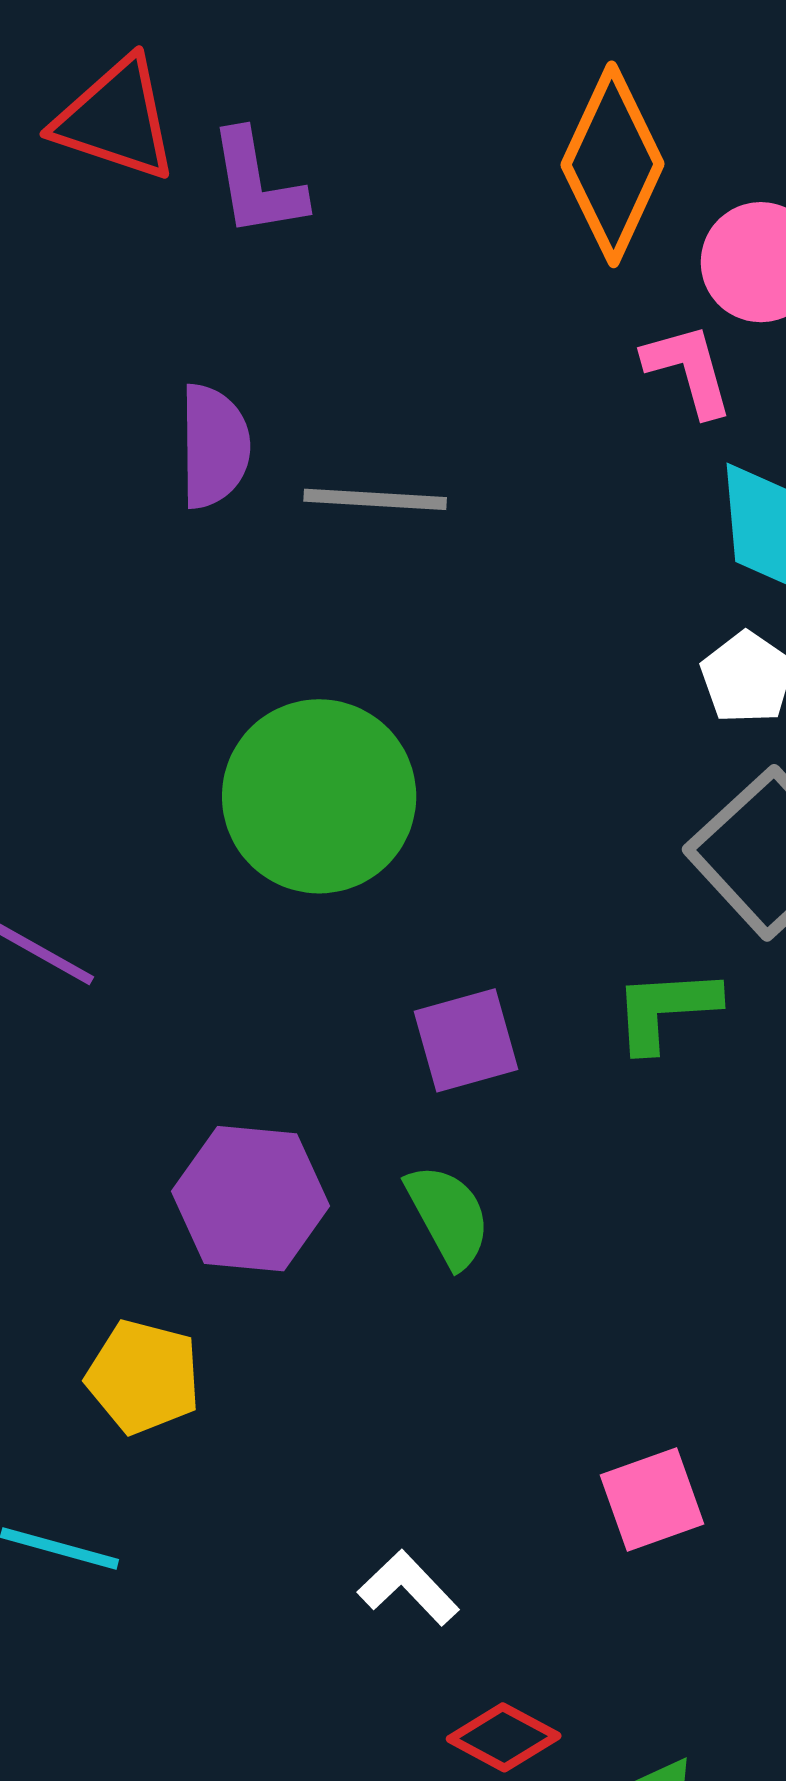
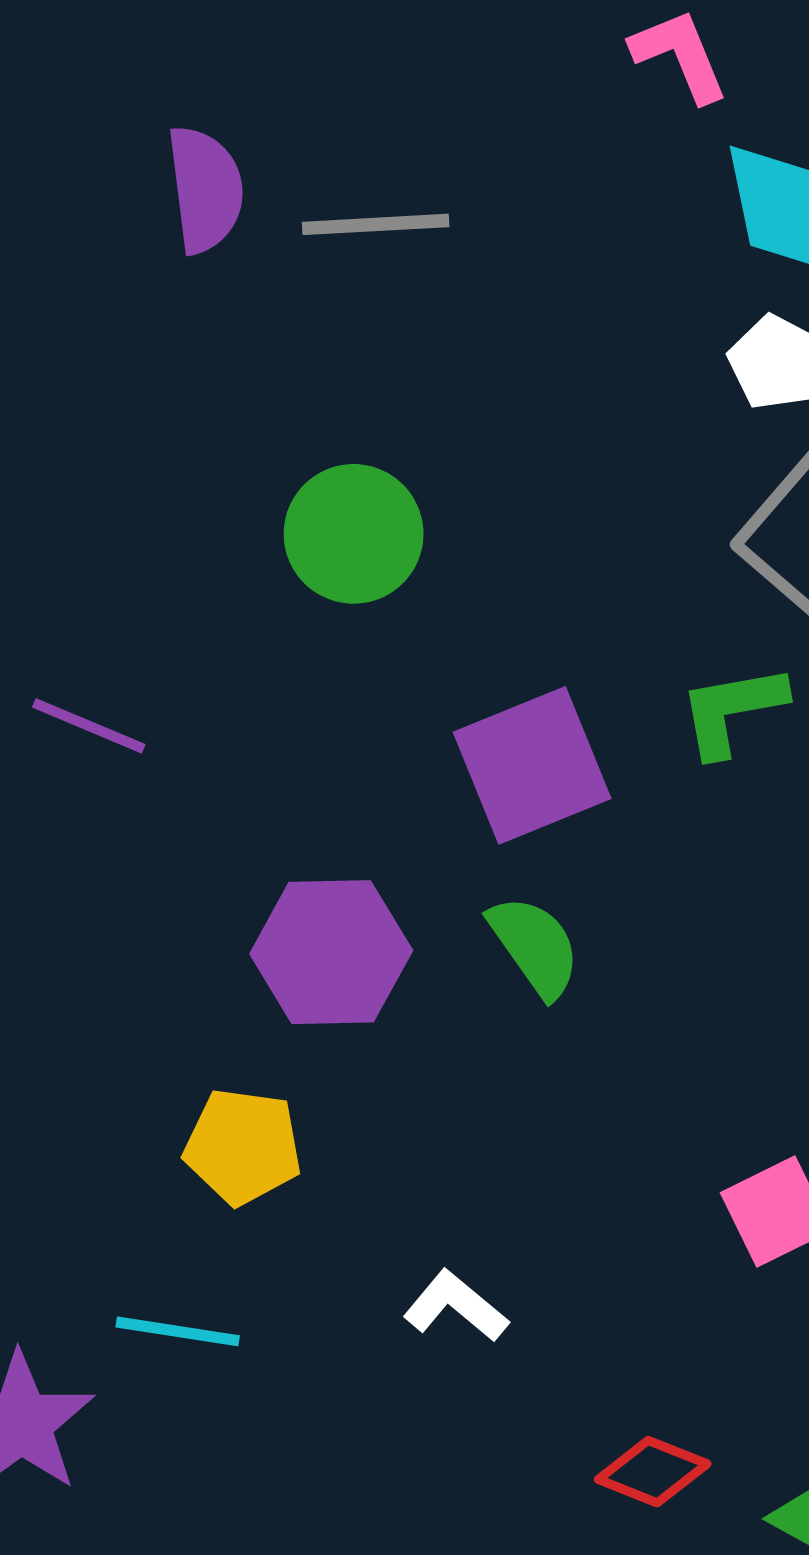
green circle: (319, 796) -> (354, 534), size x0.7
purple square: (466, 1040) -> (532, 765), size x1.4
white L-shape: (408, 1588) -> (456, 1306), moved

